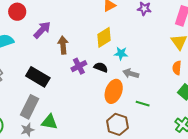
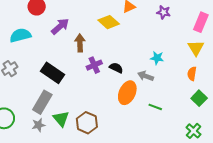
yellow diamond: (104, 37) -> (109, 22), moved, turned 70
cyan star: (121, 53) -> (157, 58), moved
green triangle: (49, 122) -> (61, 119), turned 36
brown hexagon: (117, 124) -> (87, 123), moved

